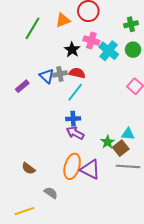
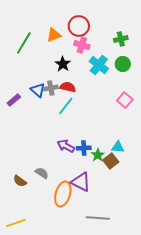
pink cross: (91, 40) -> (82, 45), moved
blue cross: (73, 119) -> (84, 148), moved
orange ellipse: (72, 166) -> (63, 194), moved
gray line: (128, 166) -> (98, 218), moved
gray semicircle: (51, 193) -> (42, 173), moved

